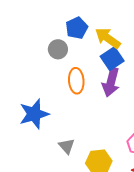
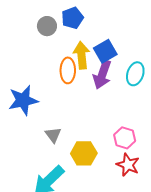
yellow arrow: (108, 38) -> (82, 55), moved, turned 44
gray circle: (58, 49) -> (47, 26), moved

